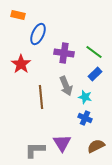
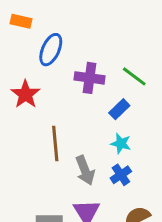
blue rectangle: (95, 74) -> (119, 109), moved
gray arrow: (66, 86) -> (85, 170), moved
blue cross: (85, 118) -> (121, 175), turned 32

